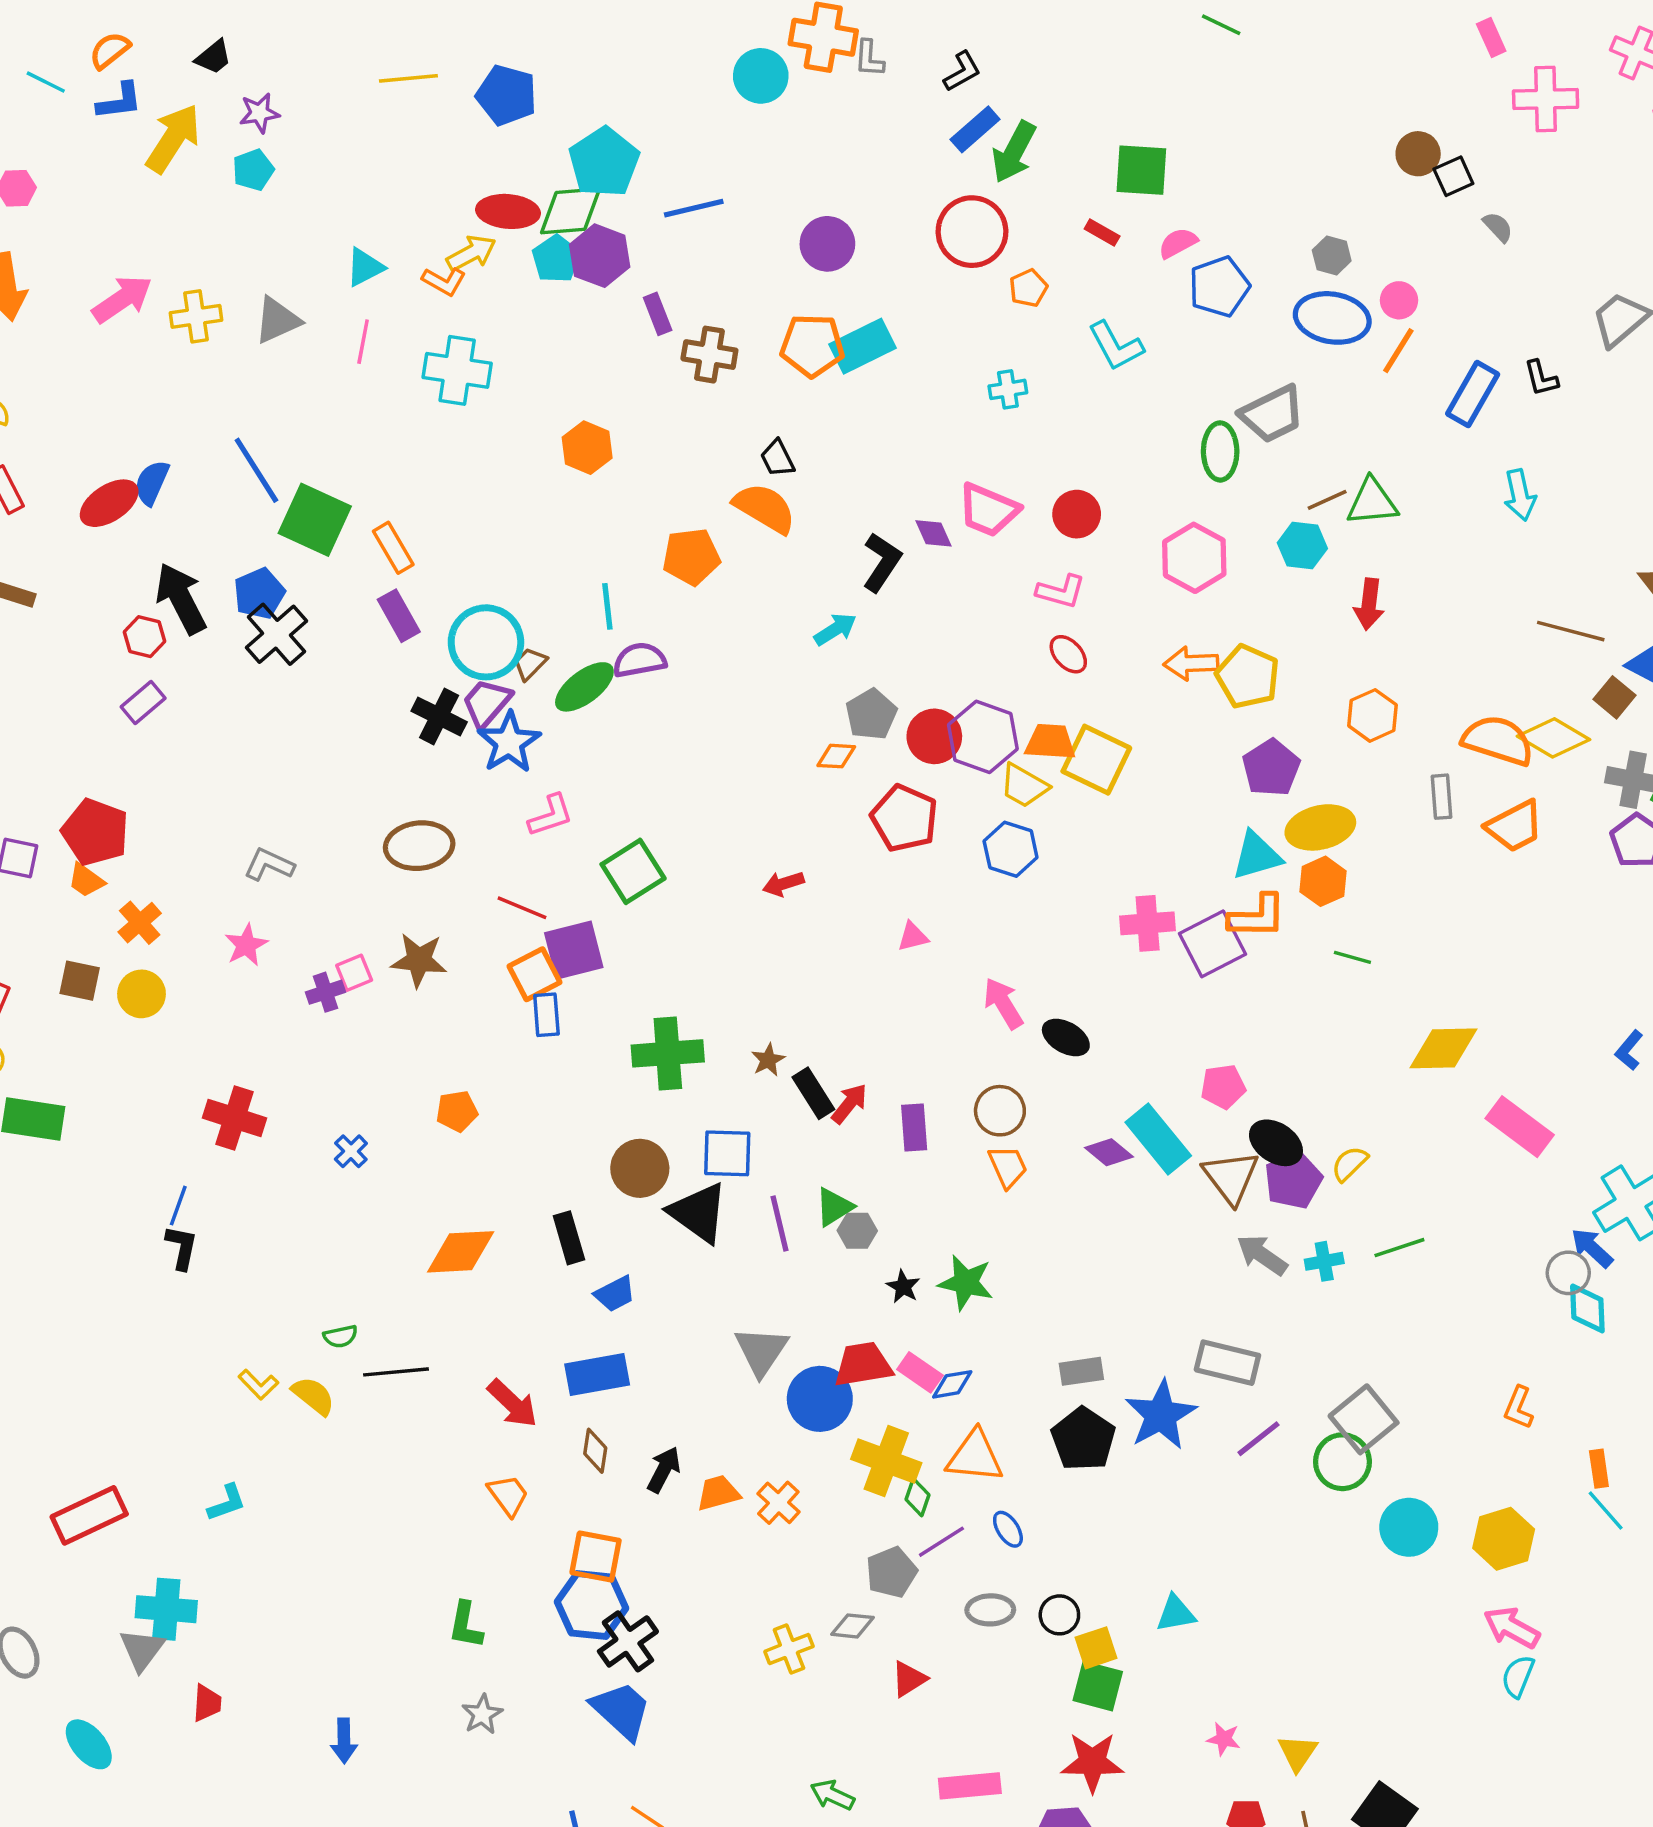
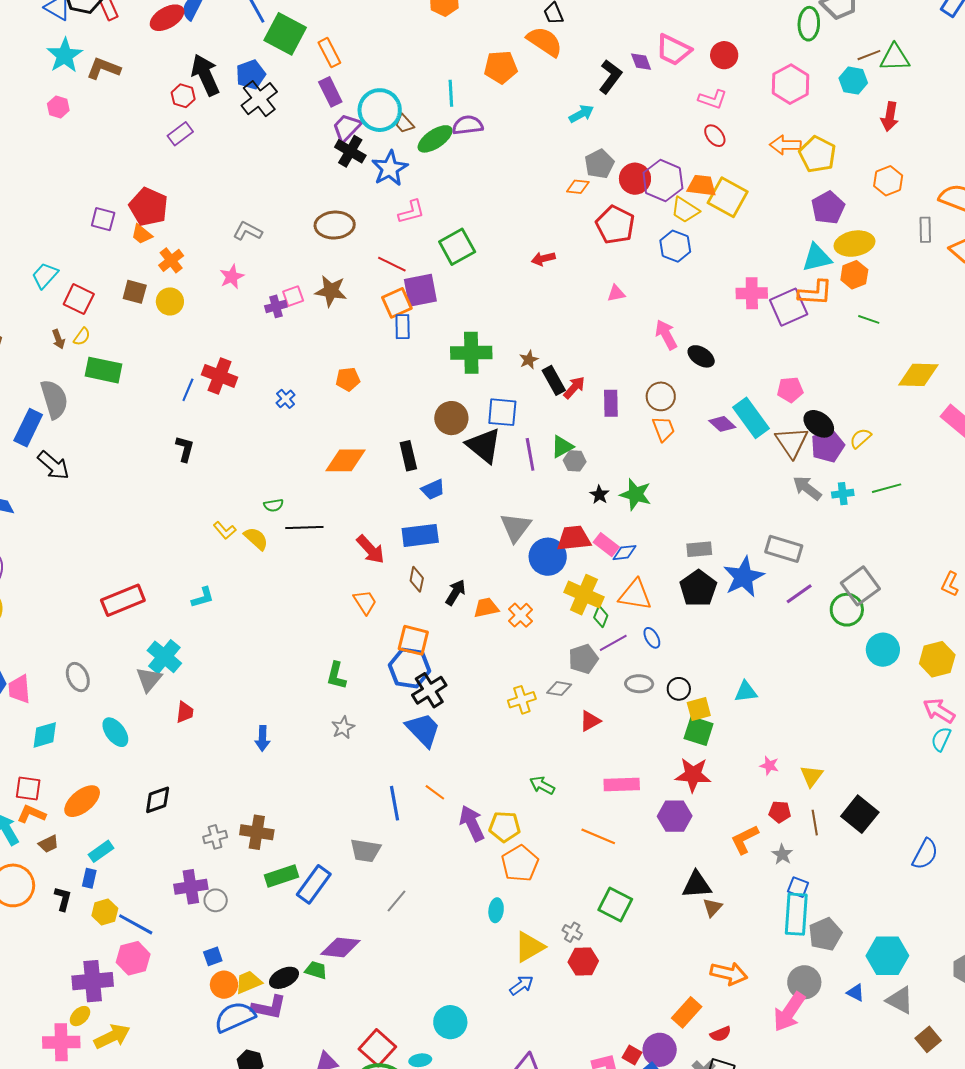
brown trapezoid: (530, 664) -> (404, 124), turned -90
purple trapezoid: (487, 703) -> (347, 128), moved
blue line: (178, 1206) -> (188, 390), moved
cyan cross: (166, 1609) -> (164, 657), turned 32

